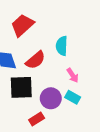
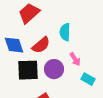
cyan rectangle: (73, 97) -> (88, 79), moved
purple circle: (51, 98) -> (54, 69), moved

